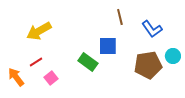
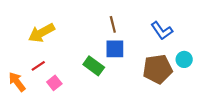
brown line: (120, 17) -> (113, 24), moved

